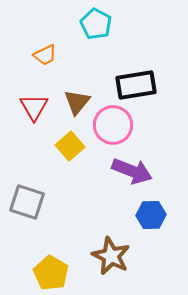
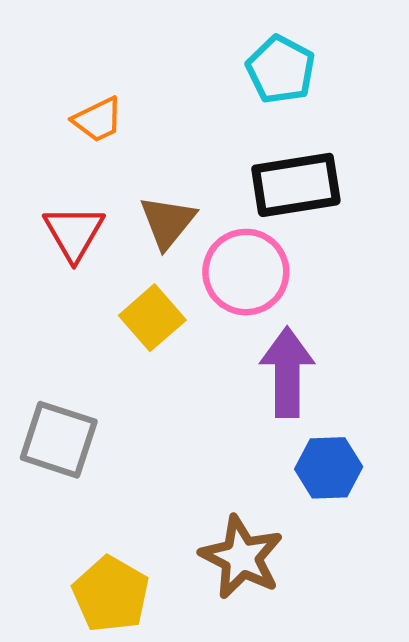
cyan pentagon: (96, 24) -> (281, 70), moved
purple arrow: (132, 171) -> (287, 372), turned -111

